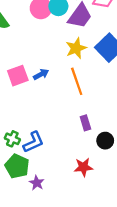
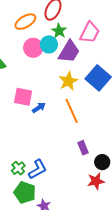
pink square: (18, 76) -> (23, 97), moved, turned 36
green cross: (12, 139) -> (18, 168), turned 32
red star: (83, 167) -> (96, 181), moved

